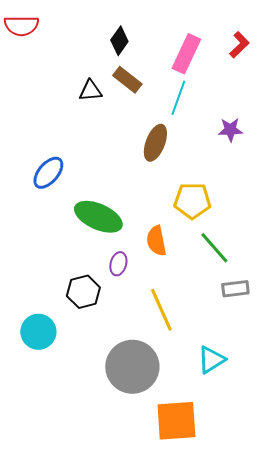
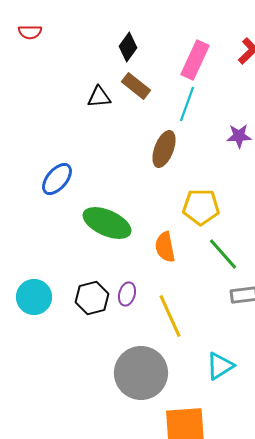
red semicircle: (21, 26) -> (30, 32), size x0.7
purple ellipse: (118, 264) -> (127, 294), moved
cyan circle: (38, 332) -> (34, 297), moved

